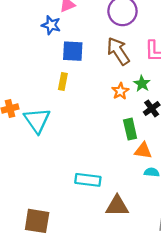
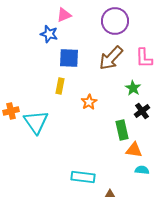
brown arrow: (118, 51) -> (111, 58), turned -104
orange star: (120, 91) -> (89, 102), moved

